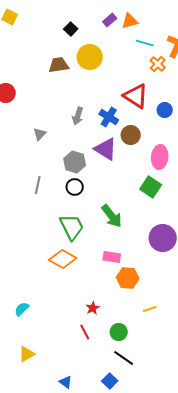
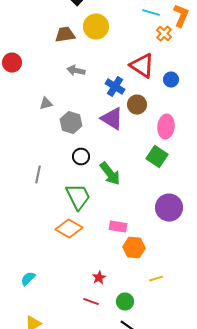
gray arrow: (78, 116) -> (76, 71), moved, turned 84
gray triangle: (40, 134) -> (46, 104), turned 32
gray hexagon: (75, 162) -> (71, 123), moved
gray line: (38, 185) -> (38, 175), moved
green arrow: (112, 216) -> (110, 174), moved
red line: (85, 332) -> (91, 302), turned -42

